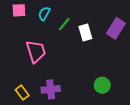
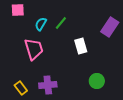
cyan semicircle: (44, 14) -> (41, 24), moved
white rectangle: (85, 32) -> (81, 46), moved

